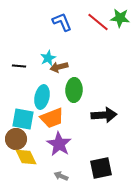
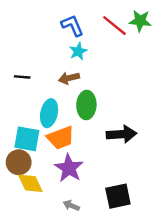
cyan star: (48, 58) -> (78, 51), moved

